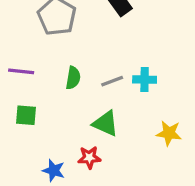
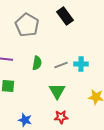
green triangle: (106, 123) -> (57, 91), turned 36
red star: (89, 158) -> (61, 117), moved

